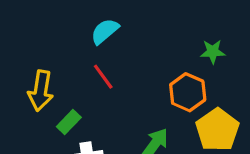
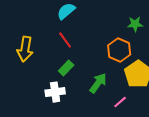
green rectangle: (69, 122) -> (66, 68), moved

